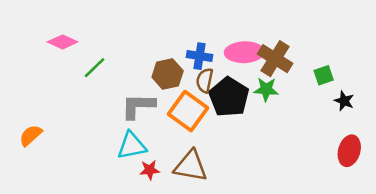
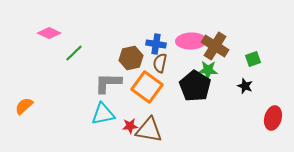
black pentagon: (229, 97) -> (195, 86), moved
black star: (344, 101) -> (245, 86), moved
red star: (150, 170) -> (130, 126), moved

